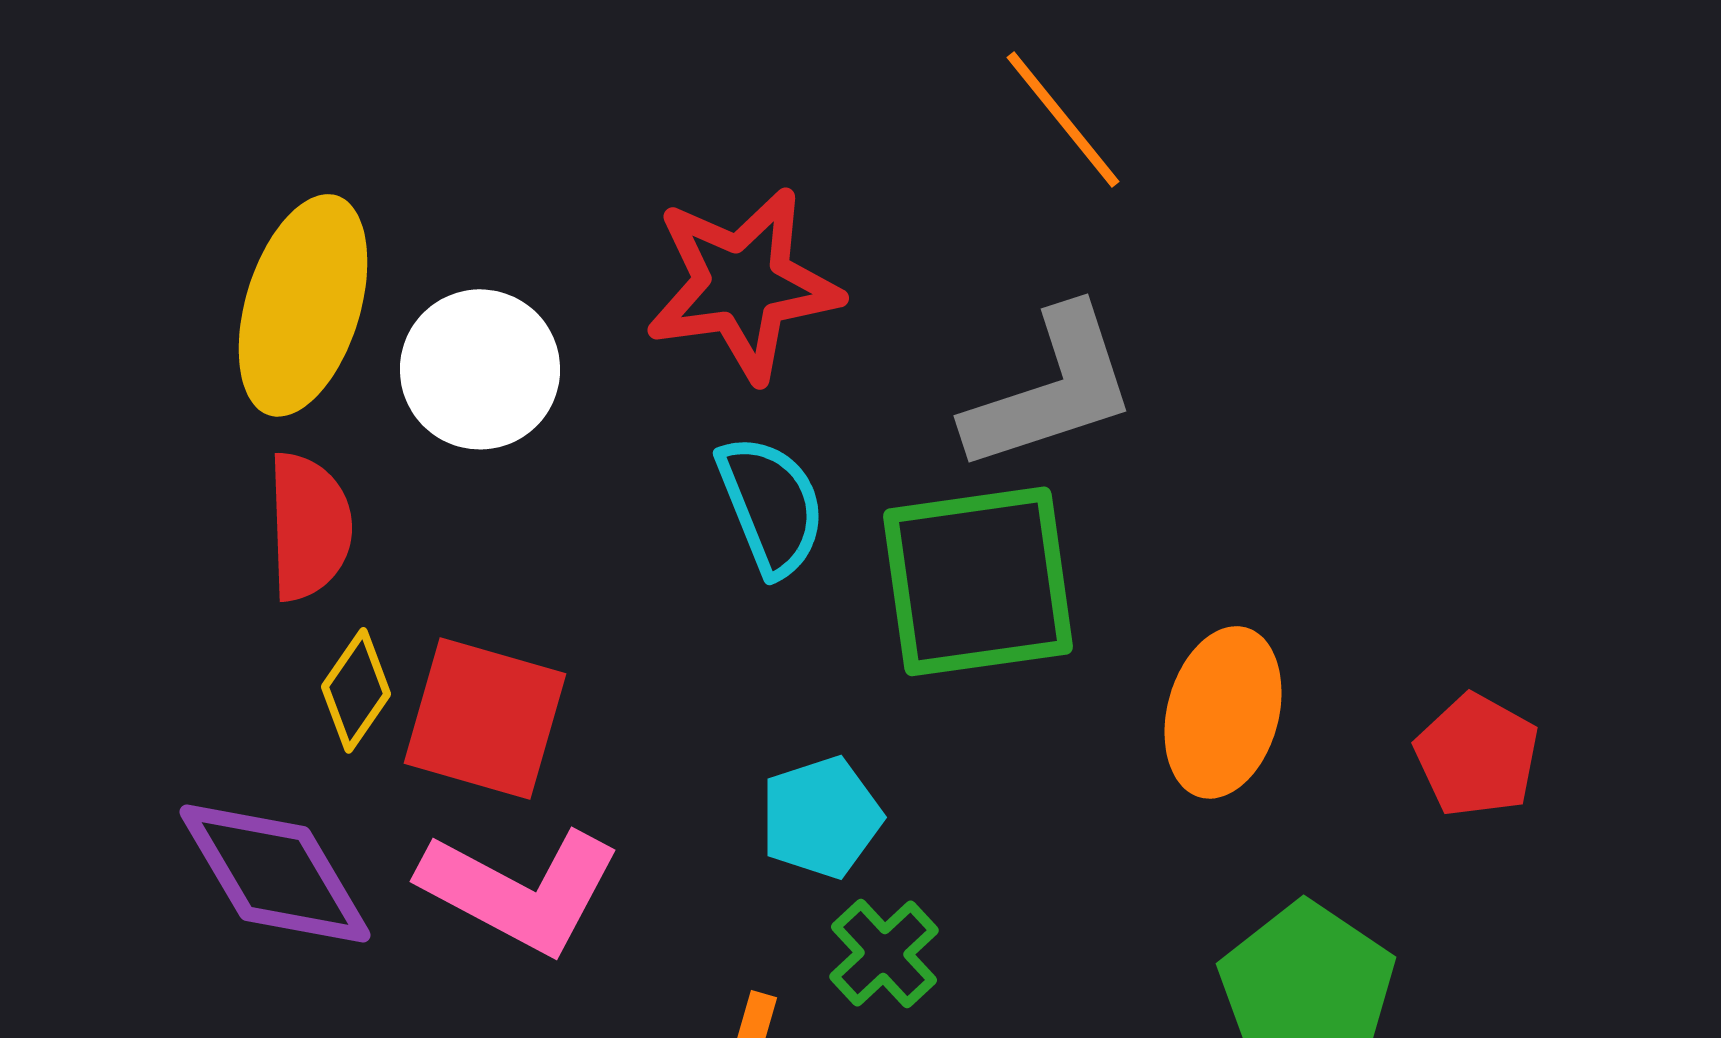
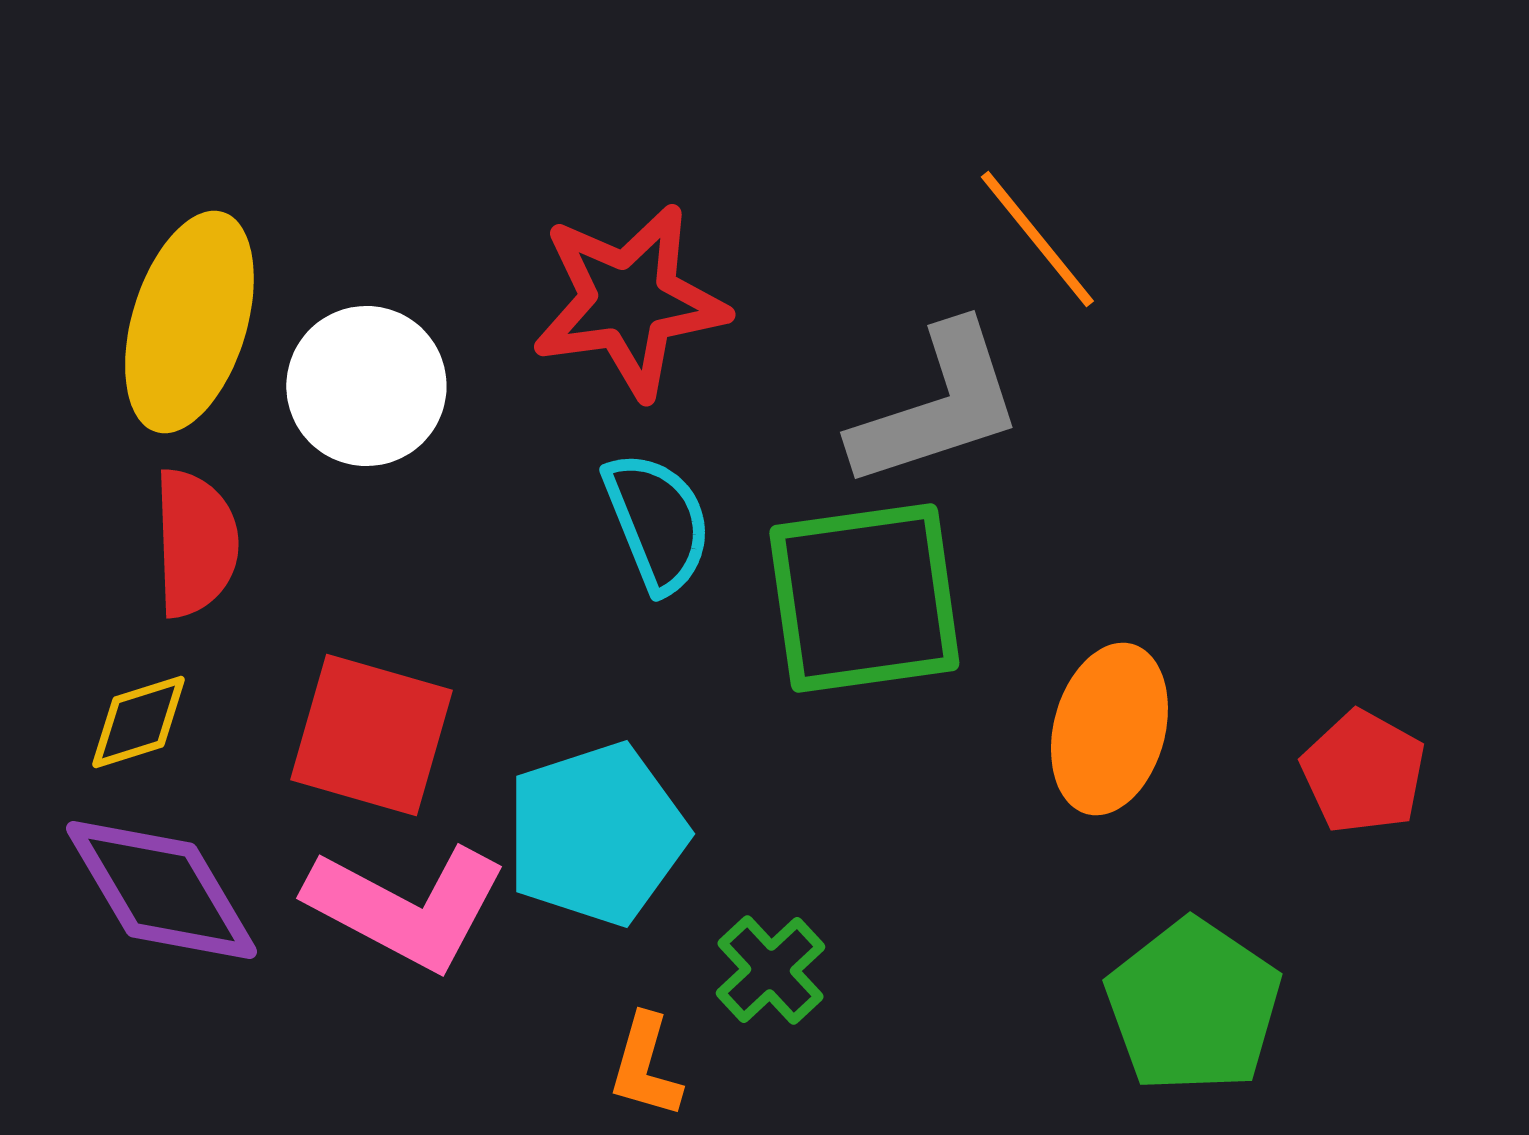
orange line: (1063, 119) -> (1037, 239), moved
yellow diamond: (356, 690) -> (138, 722), moved, turned 38
cyan pentagon: (821, 817) -> (596, 834), moved, size x1.5

